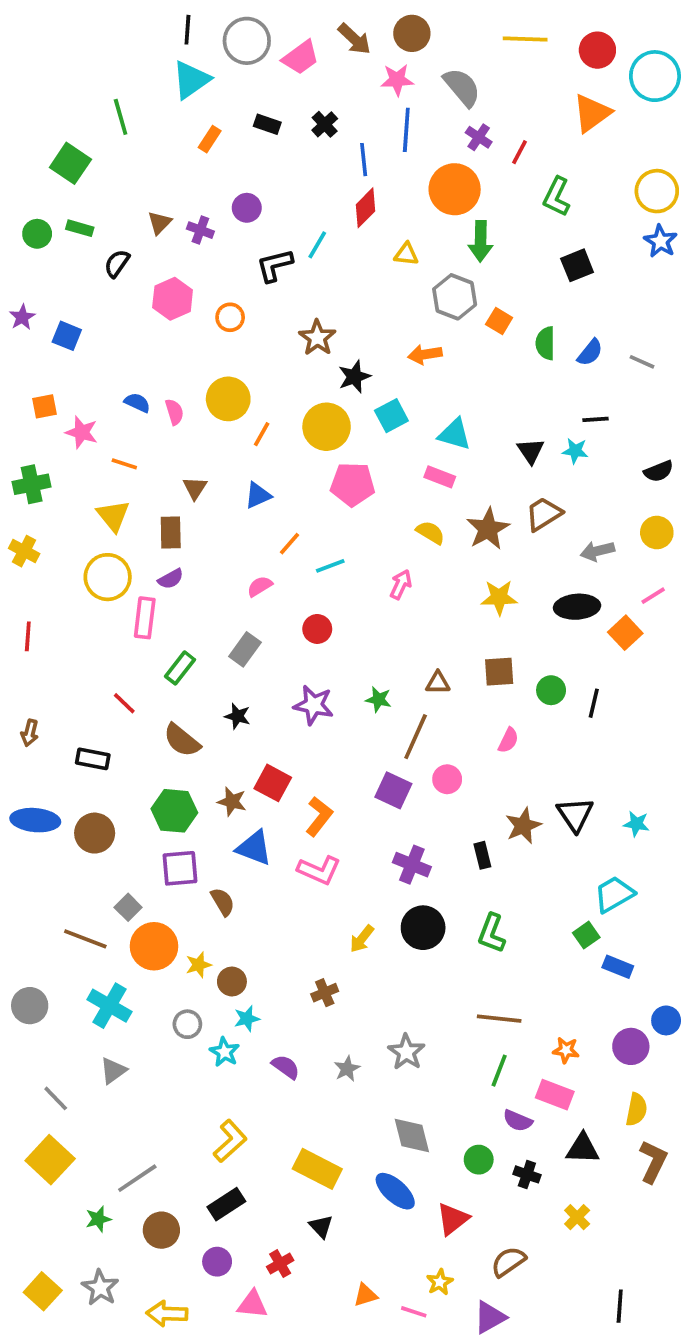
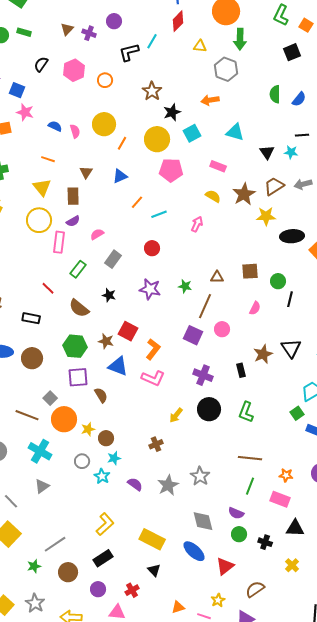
black semicircle: (117, 263) -> (41, 64), moved
orange square: (499, 321) -> (306, 25), moved
pink star: (82, 432) -> (25, 112), moved
cyan triangle: (455, 434) -> (235, 132), moved
gray arrow: (597, 551) -> (303, 184), moved
pink semicircle: (260, 586) -> (97, 234), moved
yellow star: (499, 597) -> (266, 216), moved
black line: (594, 703) -> (290, 299), moved
gray star: (347, 1069) -> (168, 485), size x1.5
purple semicircle: (518, 1121) -> (236, 513), moved

